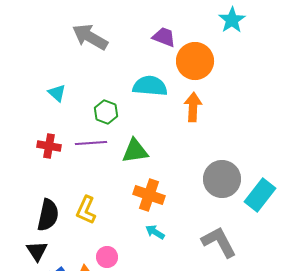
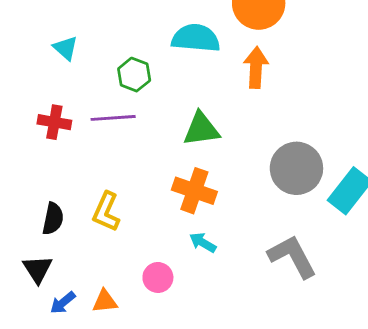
green triangle: (135, 151) -> (201, 129), moved
black semicircle: (48, 215) -> (53, 219), size x0.7
pink circle: (107, 257) -> (158, 277), moved

